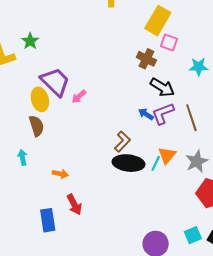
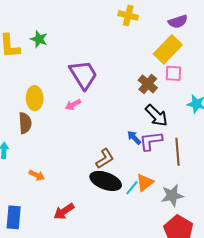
green star: (30, 41) -> (39, 39), turned -30
pink square: (169, 43) -> (173, 73), turned -30
purple trapezoid: (55, 82) -> (83, 75), moved
red arrow: (74, 205) -> (64, 211), moved, turned 70

